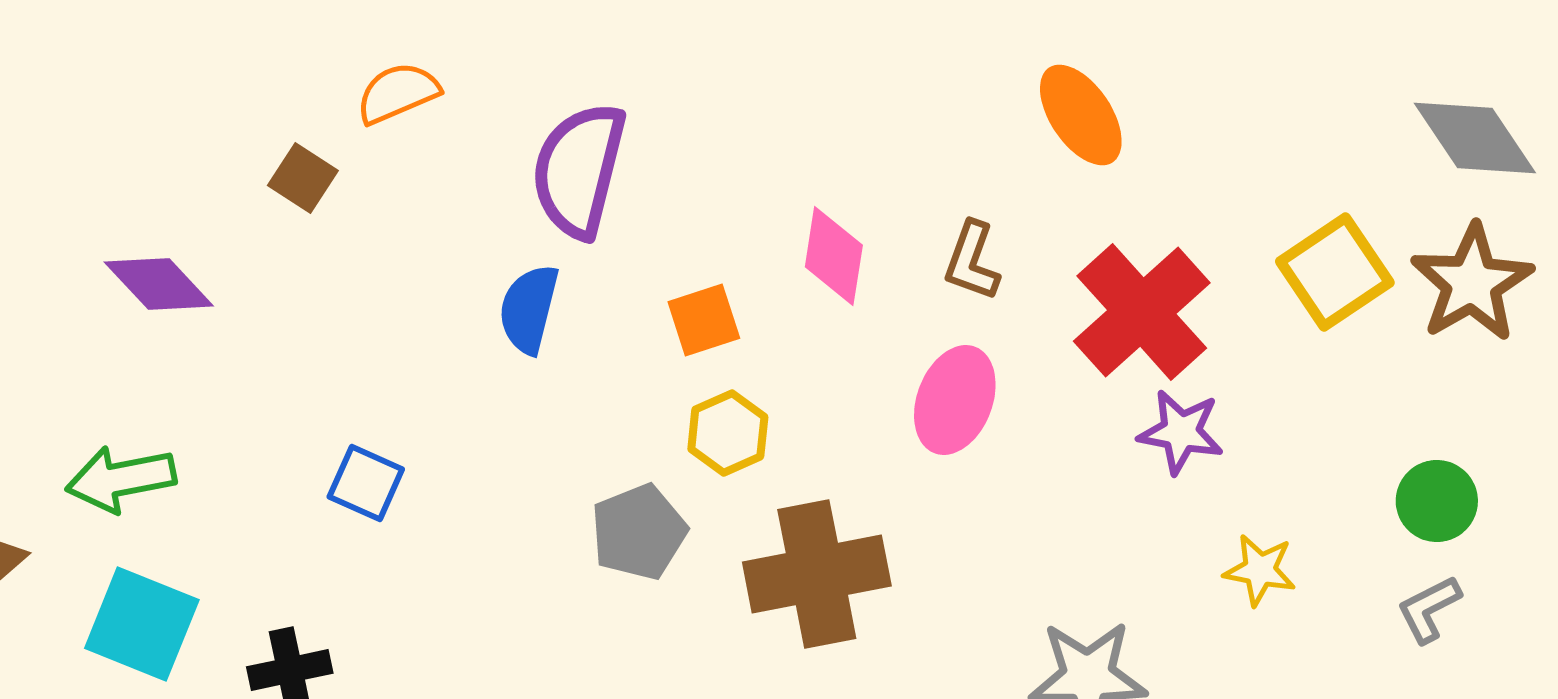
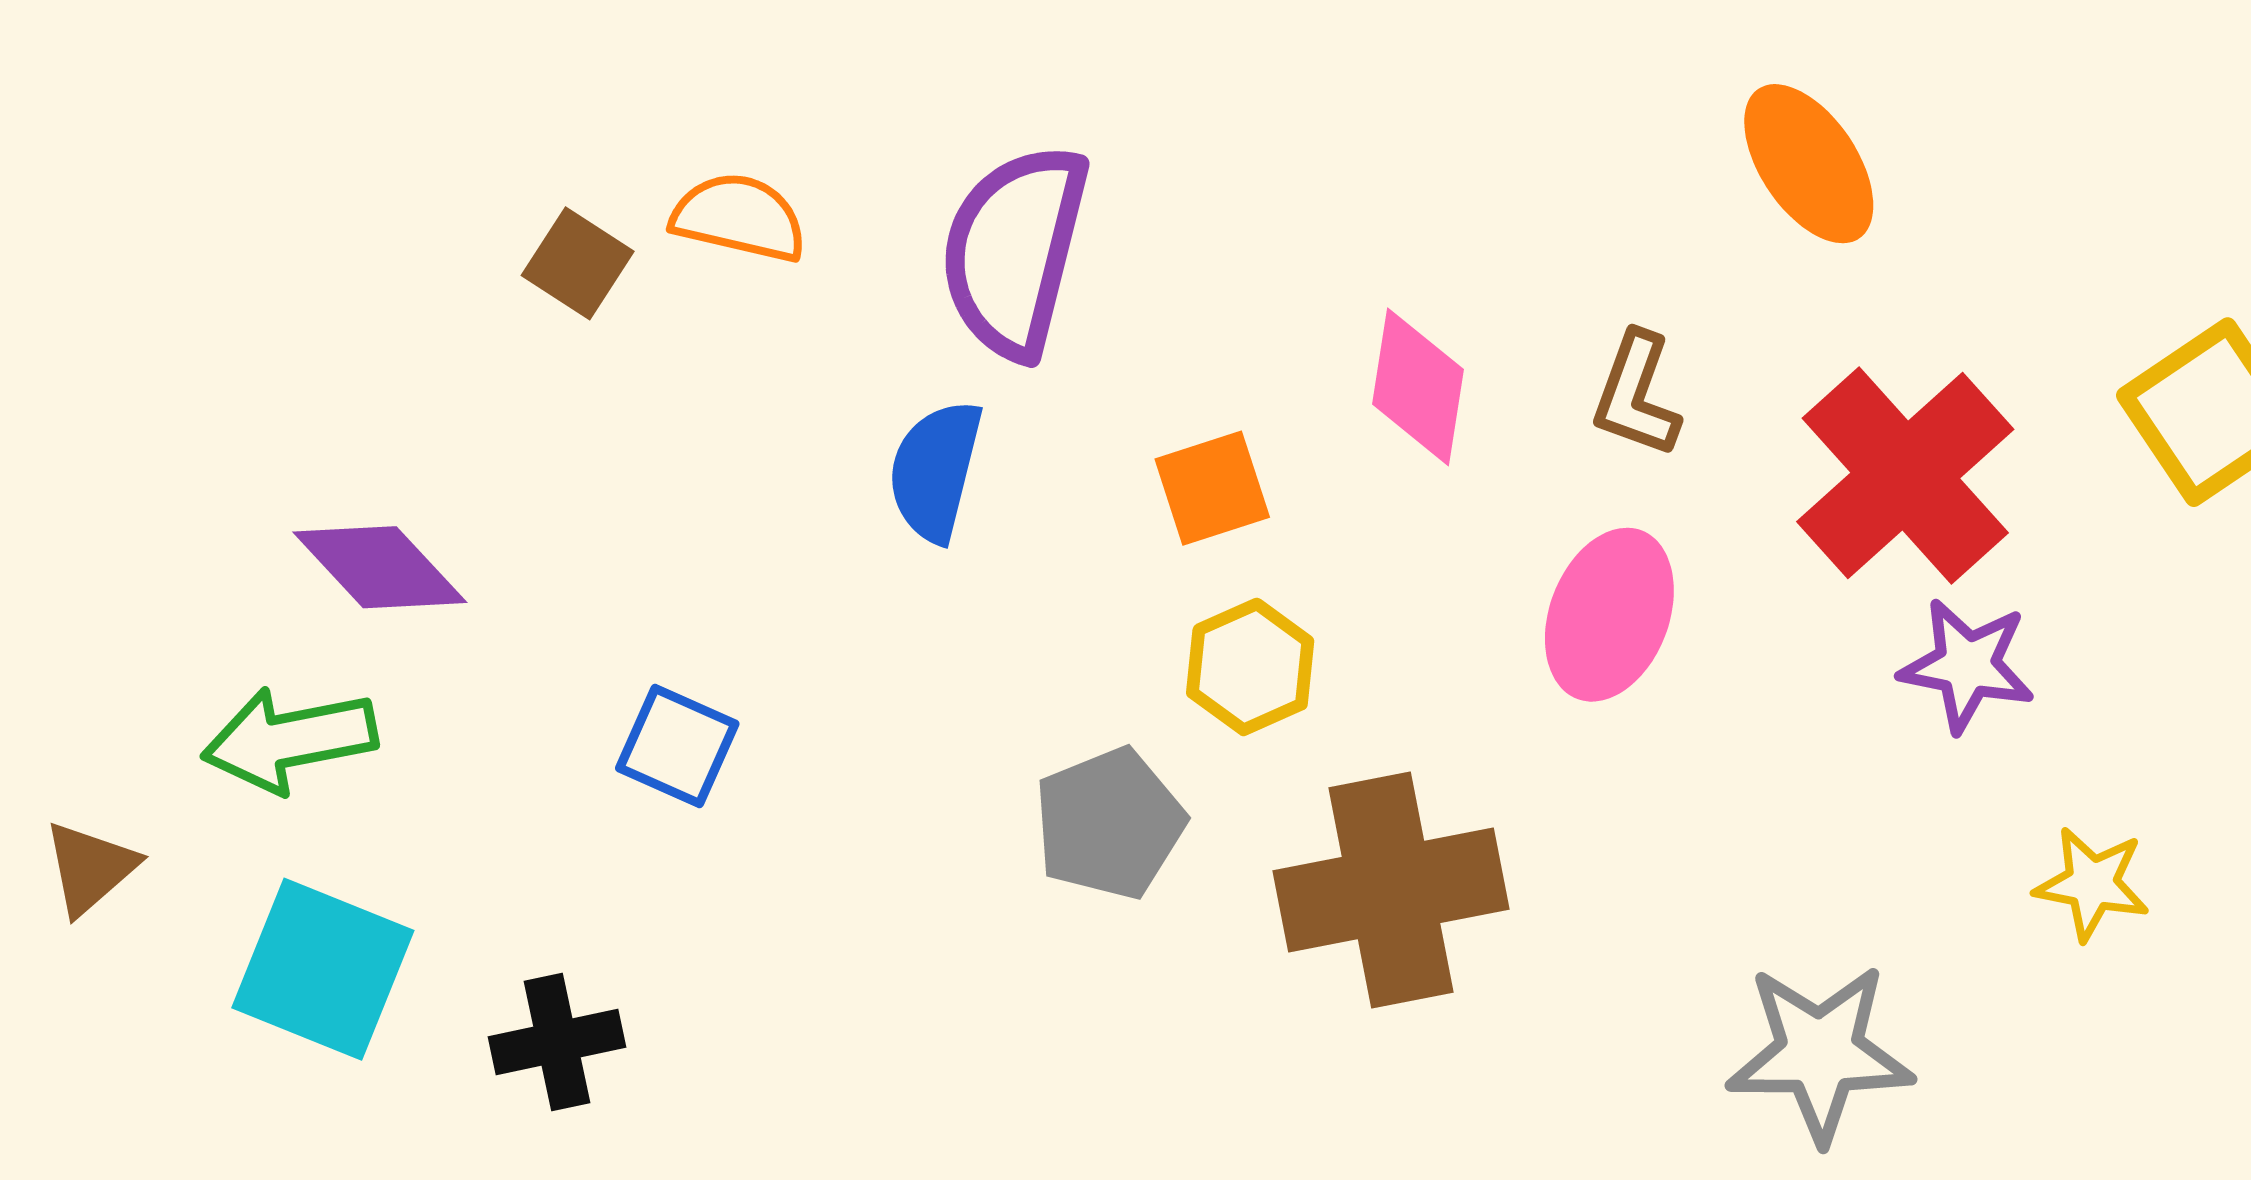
orange semicircle: (398, 93) -> (739, 217), moved, turned 36
purple diamond: (159, 284) -> (380, 567), moved

